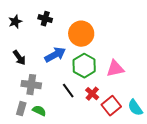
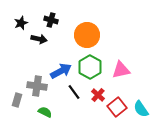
blue arrow: (55, 55) -> (61, 71), moved
black arrow: (19, 58) -> (39, 39), moved, turned -42
gray rectangle: (21, 109) -> (17, 100), moved

